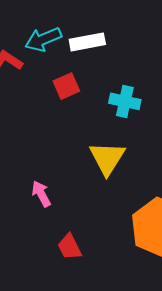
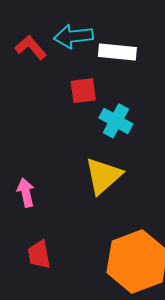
cyan cross: (125, 101) -> (116, 121), moved

